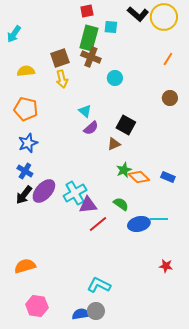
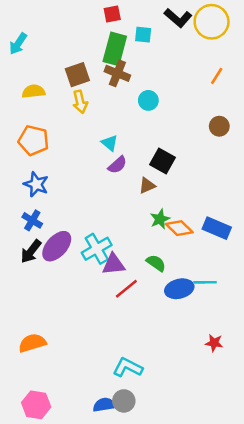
blue star: (28, 143) -> (36, 184), turned -30
blue rectangle: (168, 177) -> (217, 228), size x1.5
pink hexagon: (37, 306) -> (36, 405), moved

